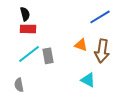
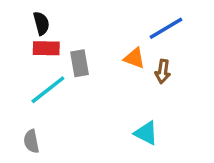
orange triangle: (81, 45) -> (134, 58), moved
brown arrow: (102, 51) -> (163, 71), moved, size x0.6
gray rectangle: (48, 56) -> (80, 63), moved

